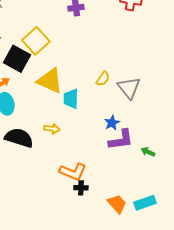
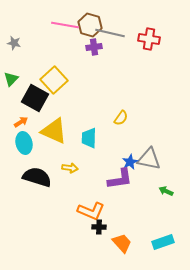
yellow triangle: (50, 81) -> (54, 131), moved
gray triangle: (129, 88) -> (149, 159), moved, turned -40
purple L-shape: (121, 140) -> (120, 179), moved
orange trapezoid: (117, 204) -> (122, 243), moved

